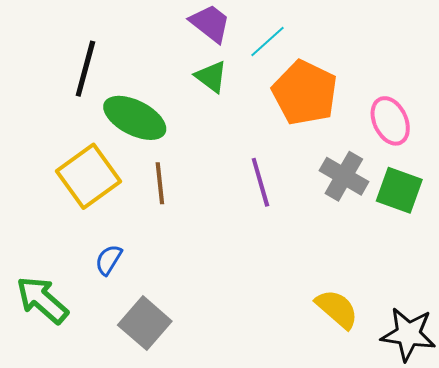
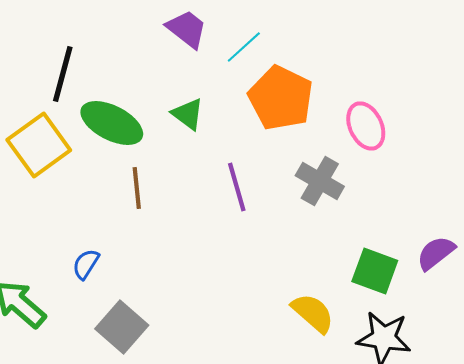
green triangle: (211, 77) -> (188, 114), moved
yellow square: (88, 176) -> (39, 145), moved
green square: (399, 190) -> (375, 271), moved

